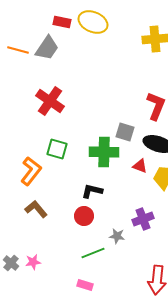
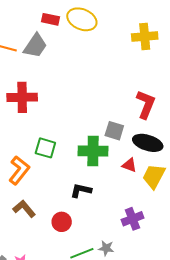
red cross: (50, 101) -> (22, 97), moved, turned -36
red circle: (84, 216) -> (62, 222), moved
gray star: (117, 236) -> (106, 248), moved

